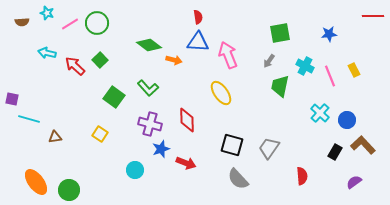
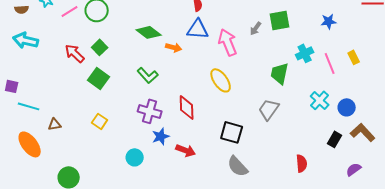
cyan arrow: (47, 53) -> (26, 40), moved, size x1.4
gray arrow: (269, 61) -> (256, 28), moved
cyan cross: (305, 66) -> (305, 53), turned 36
green square: (114, 97) -> (99, 78), moved
gray trapezoid: (269, 148) -> (269, 109), moved
orange ellipse: (36, 182) -> (30, 144), moved

